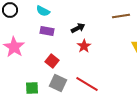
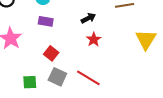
black arrow: (78, 28) -> (88, 18), moved
red star: (84, 46) -> (94, 39), moved

